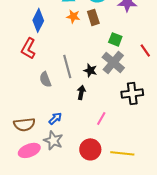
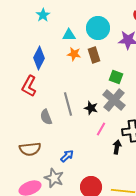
black arrow: (81, 92) -> (117, 147), moved
blue arrow: (55, 118) -> (67, 156), moved
pink line: (101, 118) -> (101, 129), moved
brown semicircle: (24, 124) -> (30, 149), moved

